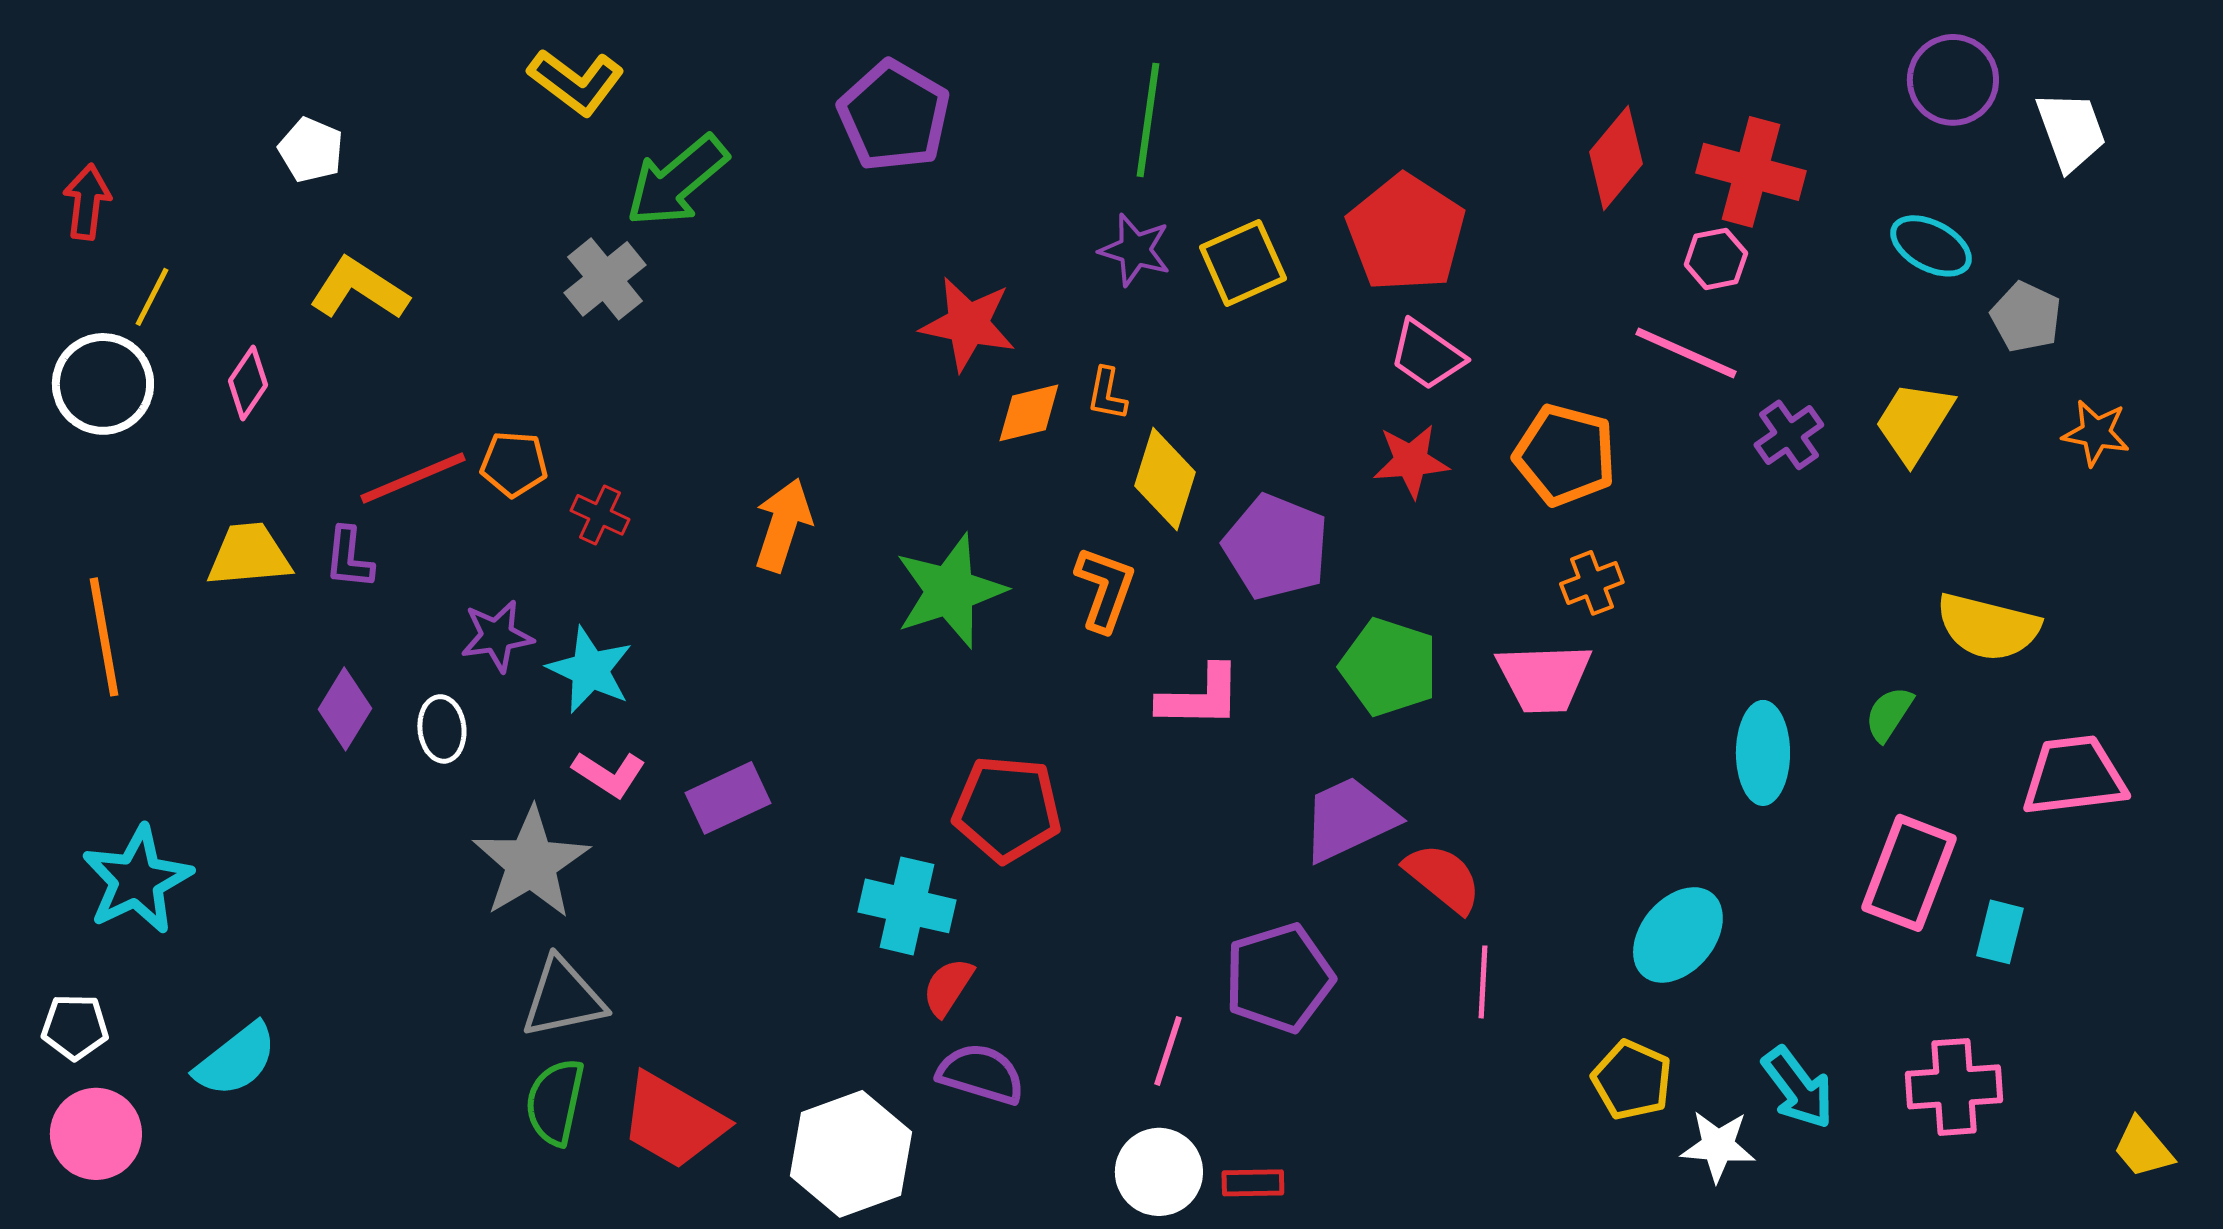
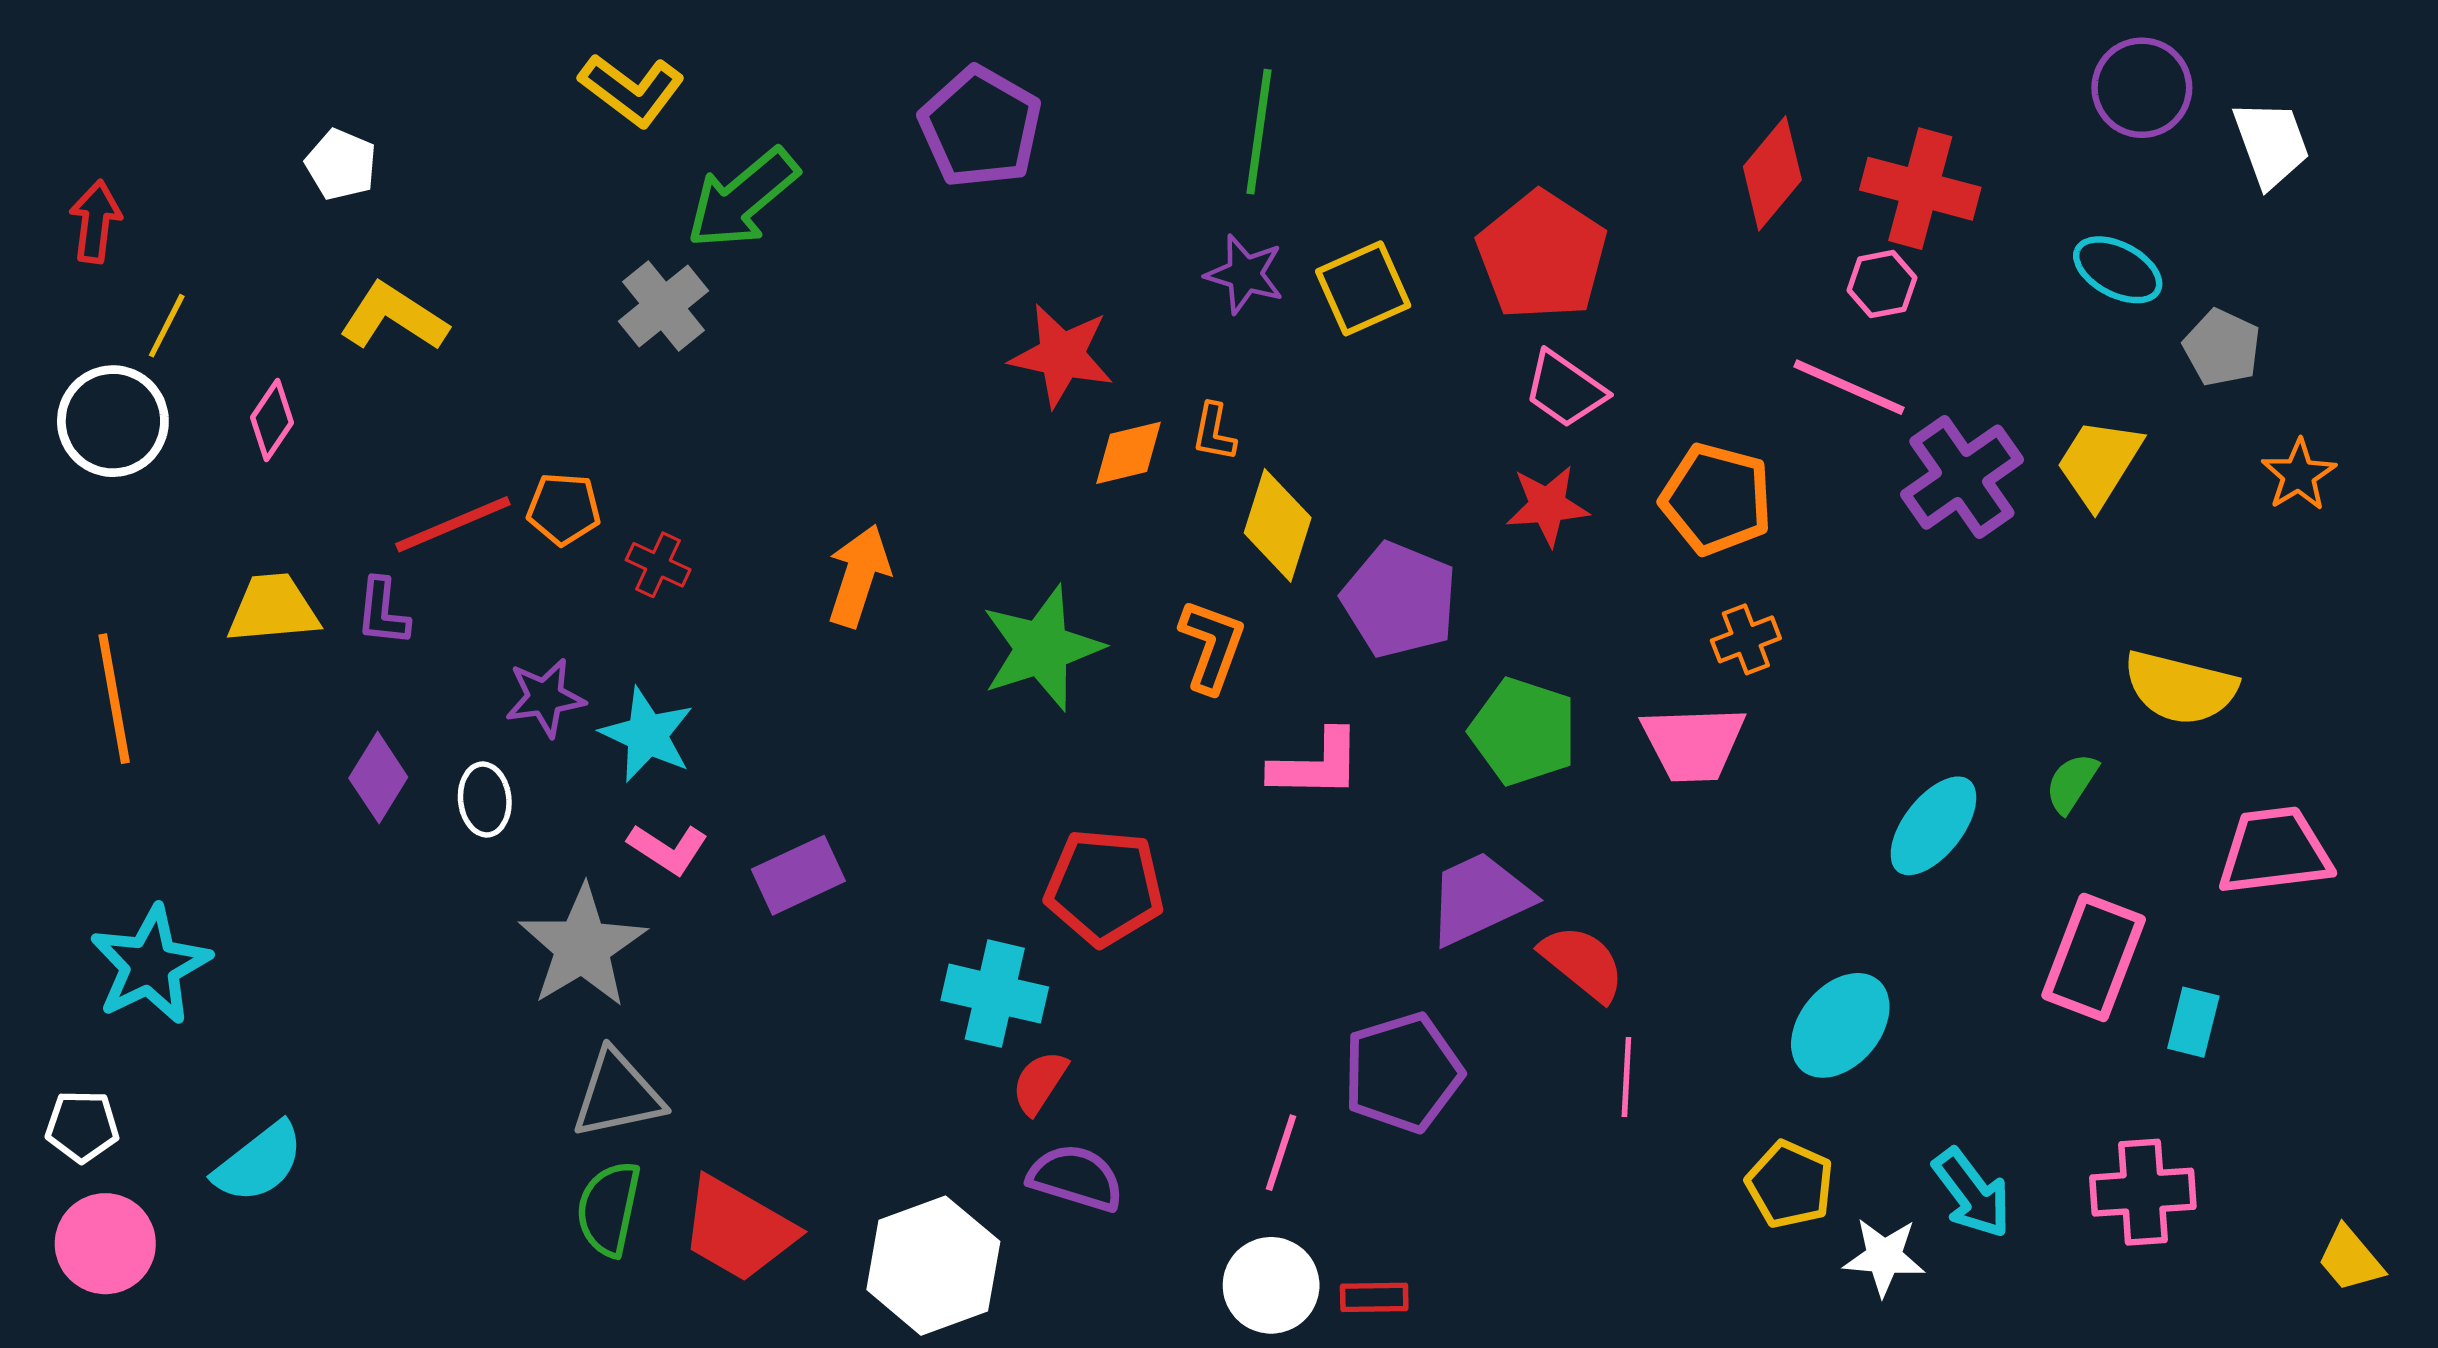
orange star: (2096, 433) -> (2299, 475), turned 30
purple cross: (1789, 435) -> (1962, 477), size x1.6
cyan ellipse: (1763, 753) -> (1933, 826), turned 38

